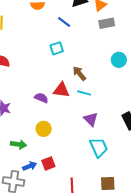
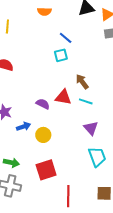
blue line: (64, 22) -> (66, 38), moved
green arrow: (19, 144) -> (11, 163), moved
red square: (48, 164) -> (46, 170), size x1.5
blue arrow: (30, 166) -> (24, 127), moved

